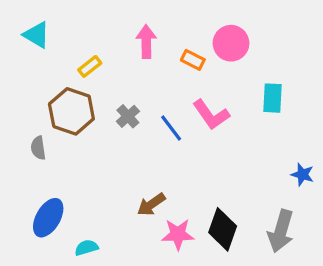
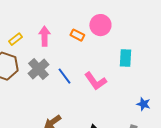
pink arrow: (146, 42) -> (44, 36), moved
pink L-shape: (211, 115) -> (95, 81), moved
gray cross: (128, 116) -> (38, 69), size x1.5

